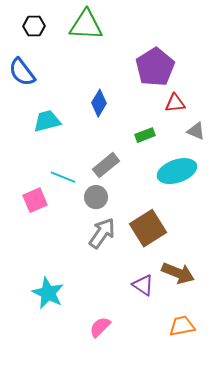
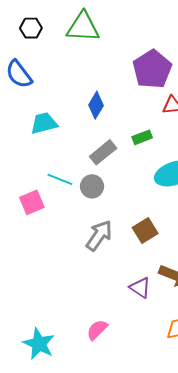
gray rectangle: (106, 165) -> (103, 152), moved
gray circle: (96, 197) -> (92, 186), moved
brown square: (148, 228) -> (145, 231), size x0.7
cyan star: (48, 293) -> (39, 344), moved

